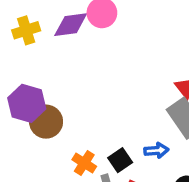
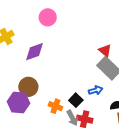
purple diamond: (71, 25) -> (34, 52), moved
purple hexagon: (27, 103) -> (19, 102), moved

